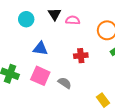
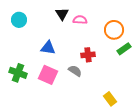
cyan circle: (26, 19) -> (19, 20), moved
gray semicircle: (65, 83) -> (75, 71), moved

